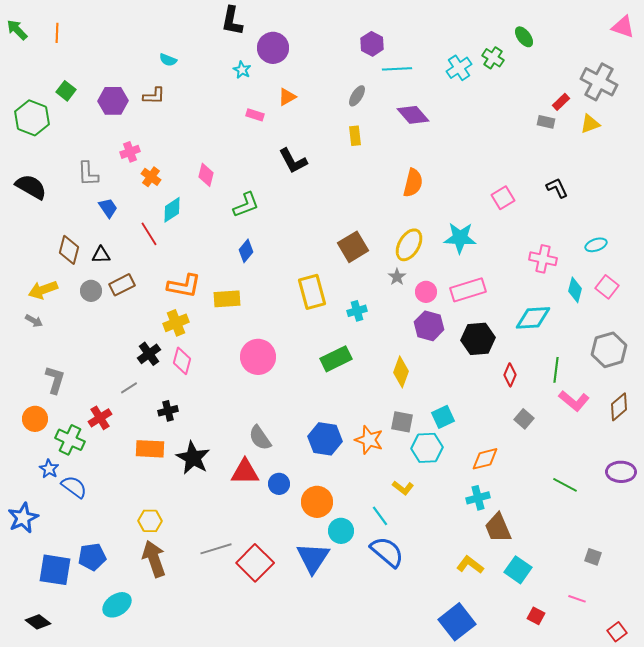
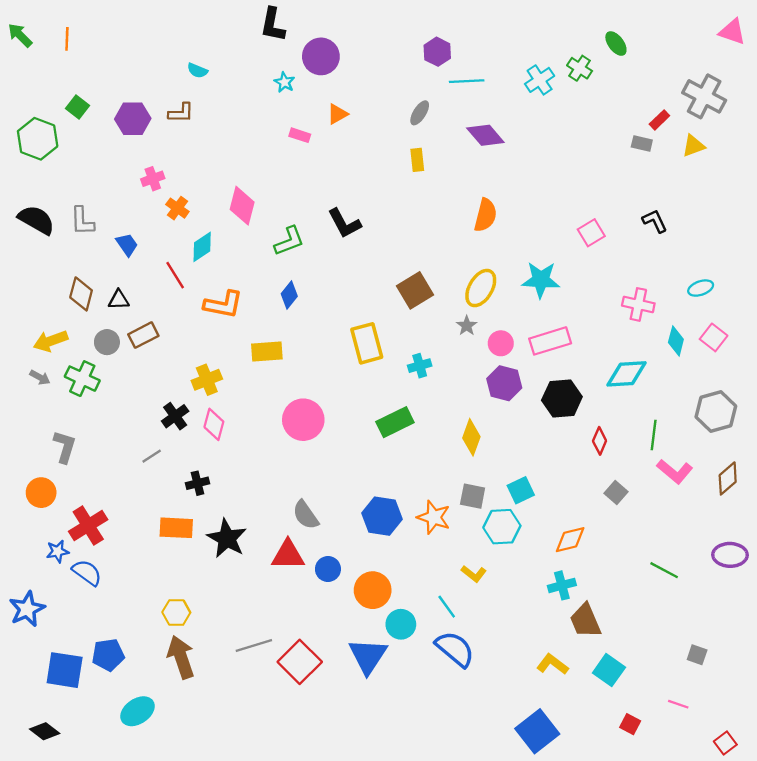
black L-shape: (293, 161) -> (344, 223), moved
gray L-shape: (88, 174) -> (82, 221), moved
pink diamond: (206, 175) -> (242, 206), size x1.4
orange L-shape: (184, 286) -> (223, 304), moved
red cross: (100, 418) -> (88, 525), moved, size x1.4
green cross: (70, 440) -> (82, 379), moved
blue star: (49, 469) -> (58, 551), turned 30

